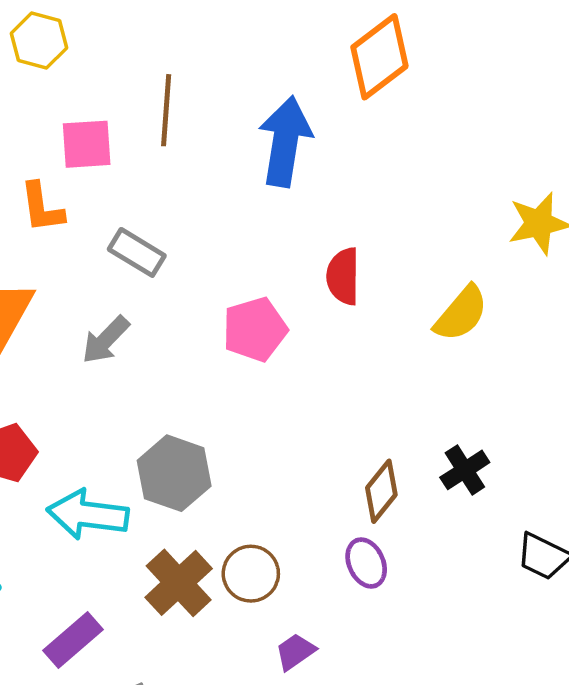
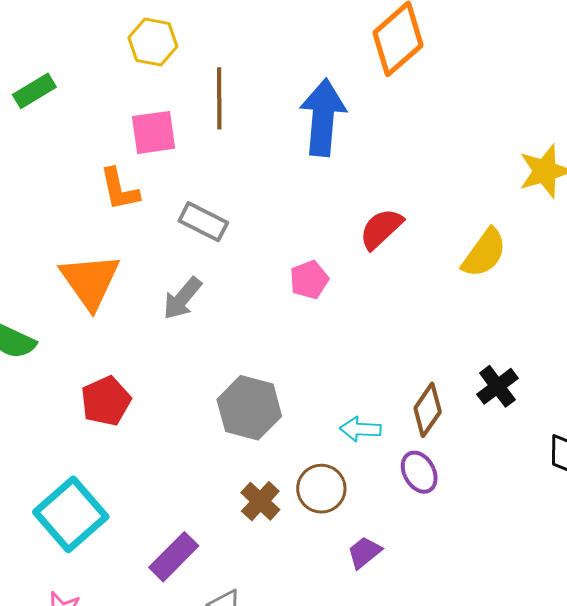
yellow hexagon: (39, 41) -> (153, 42), moved
red semicircle: (343, 276) -> (381, 229), turned 51
pink pentagon: (255, 329) -> (309, 280), size x0.7
cyan arrow: (88, 515) -> (360, 429), moved, size x0.6
brown cross: (179, 583) -> (260, 501), size x0.7

